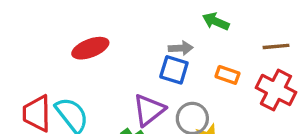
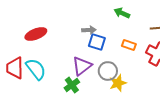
red ellipse: (90, 48) -> (36, 34), moved
gray arrow: (181, 48) -> (89, 30), moved

